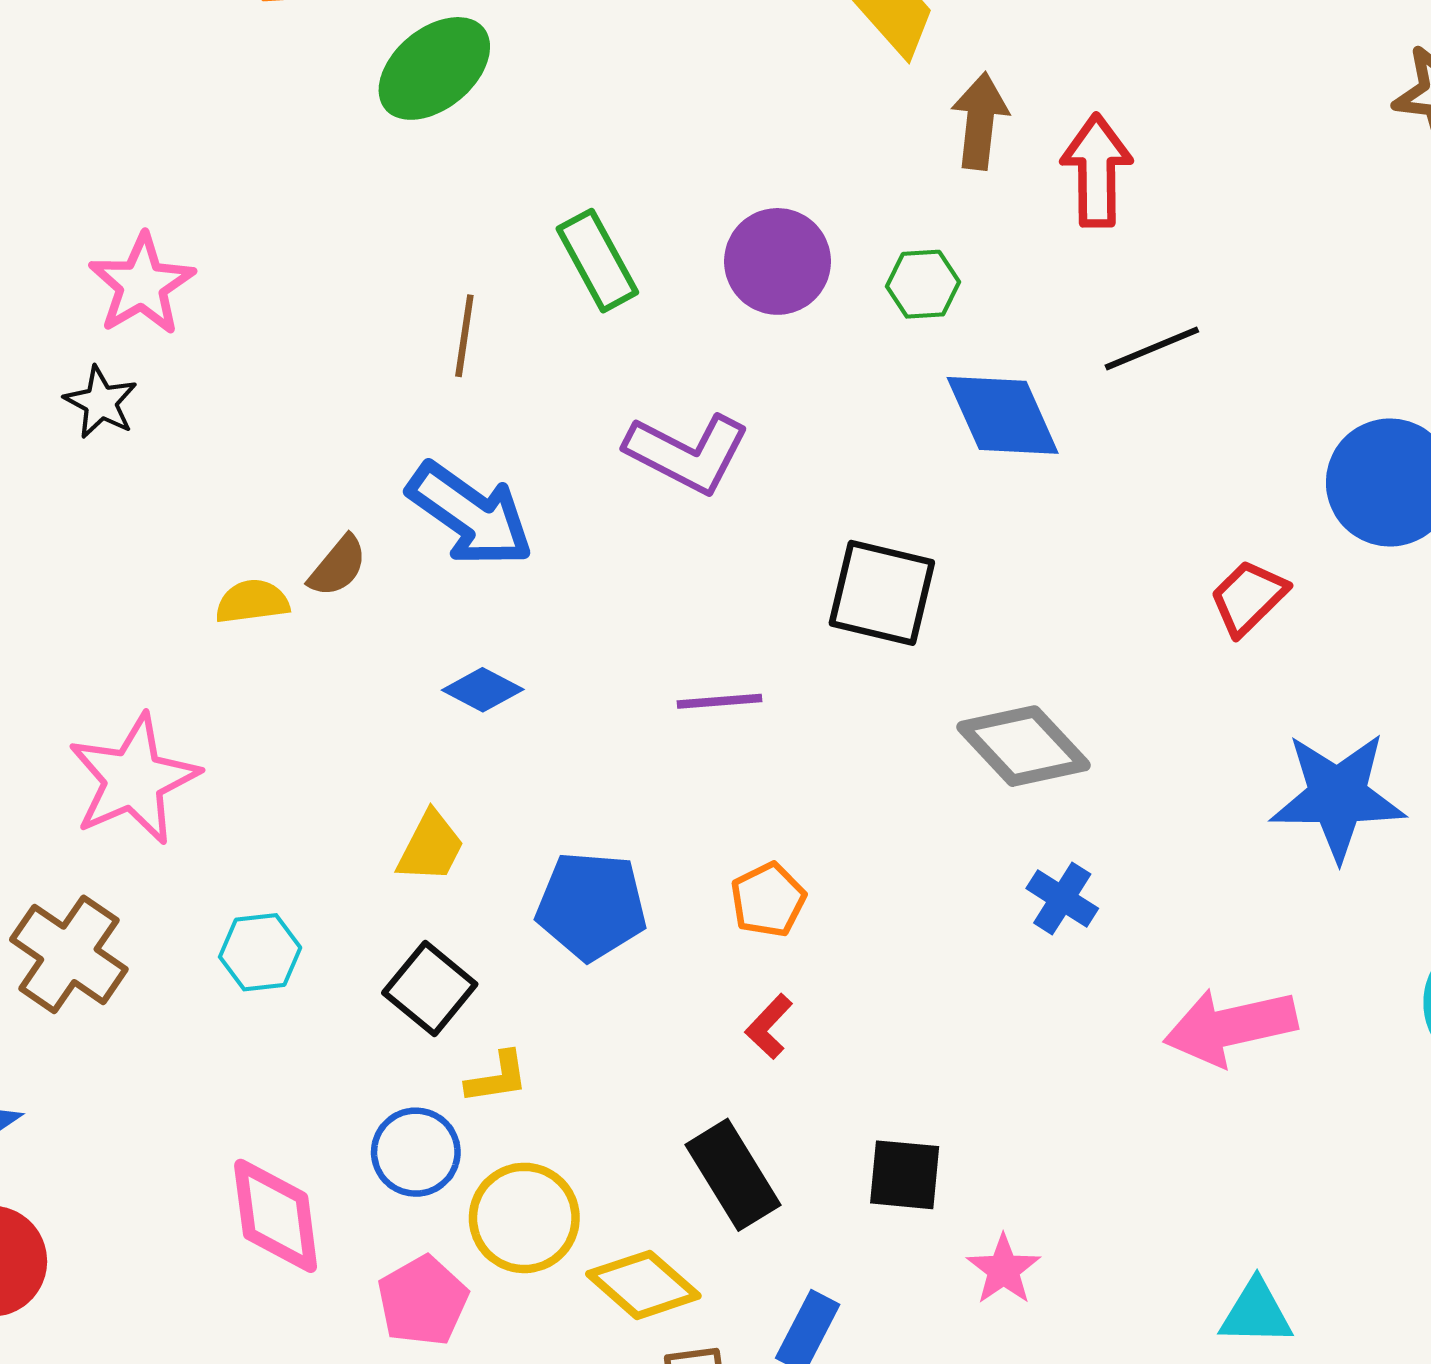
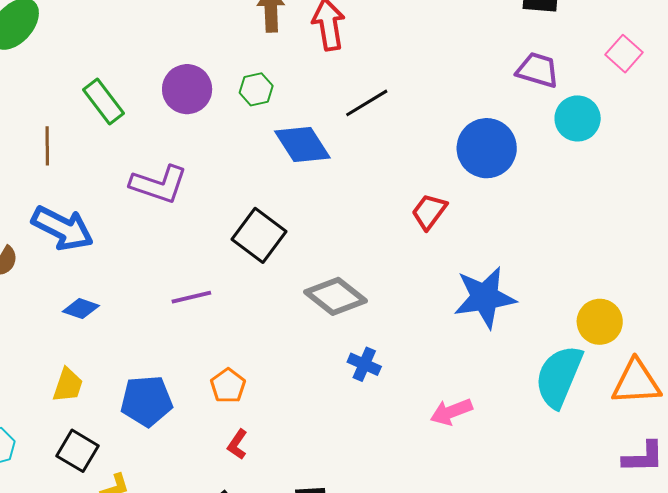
black square: (882, 593) -> (259, 235), turned 32
pink arrow: (1230, 1027) -> (451, 412), size x0.7

